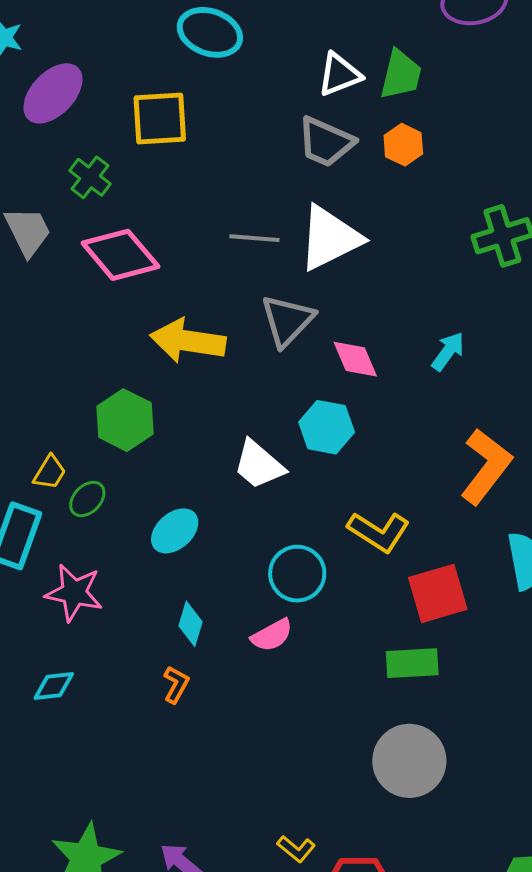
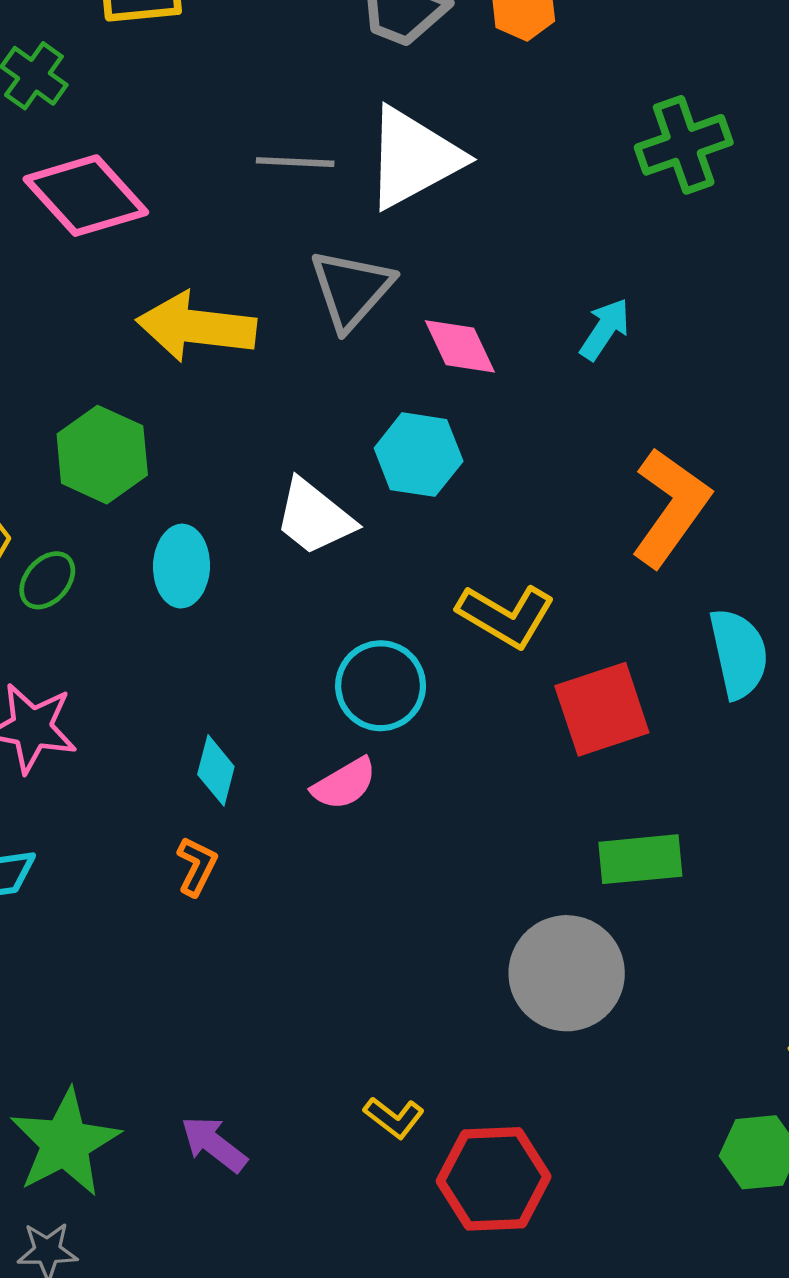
cyan ellipse: (175, 531) -> (182, 566), moved, turned -45
green rectangle: (412, 663) -> (640, 859), moved

